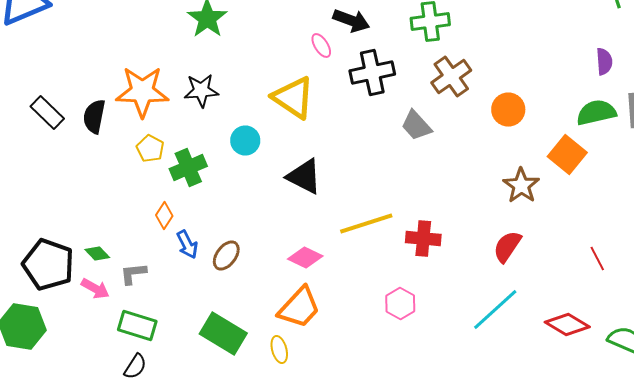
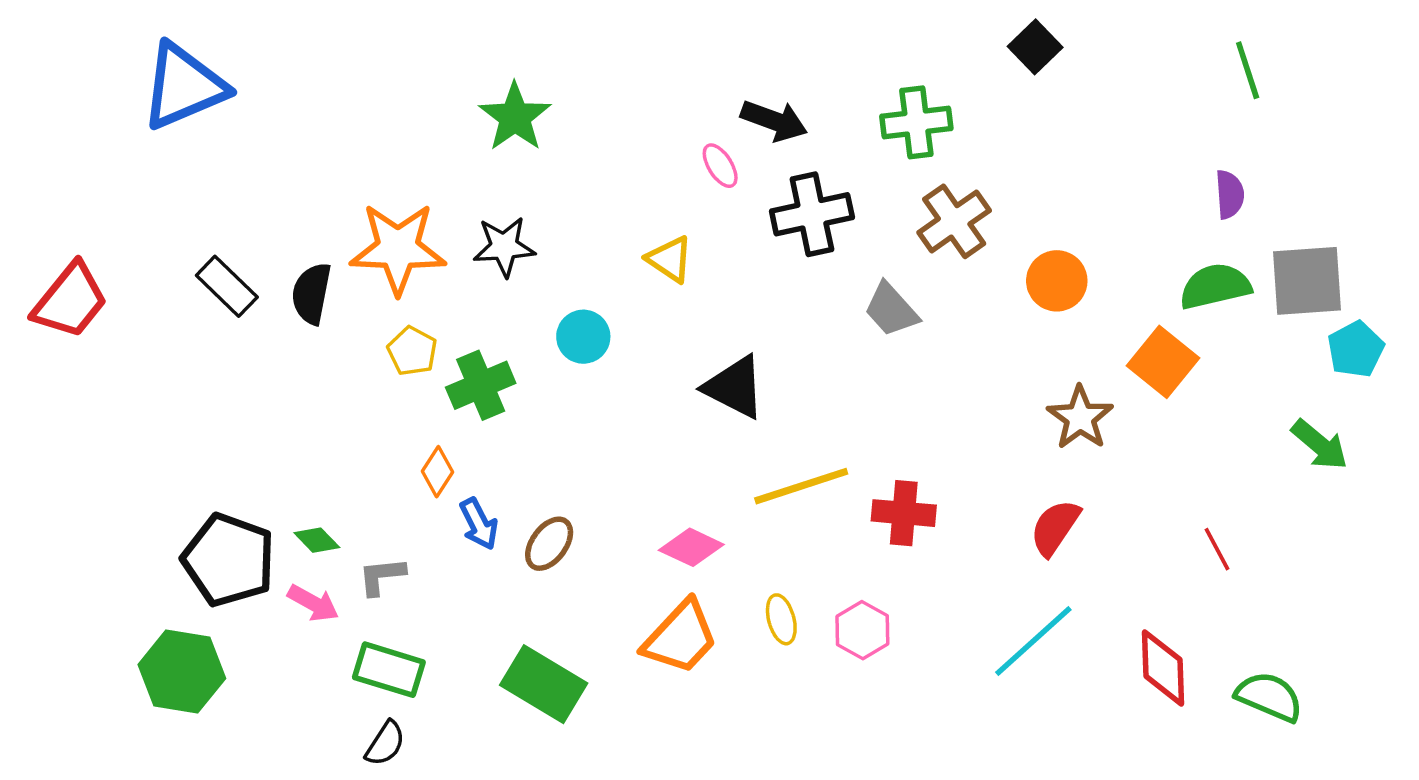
yellow triangle: (293, 98) -> (670, 259), size x0.6
black triangle: (304, 176) -> (735, 387), moved
red diamond: (567, 324) -> (1163, 668), turned 57
yellow ellipse: (279, 350) -> (781, 619), moved

